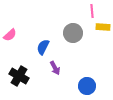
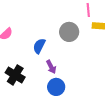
blue circle: (87, 86) -> (56, 87), moved

